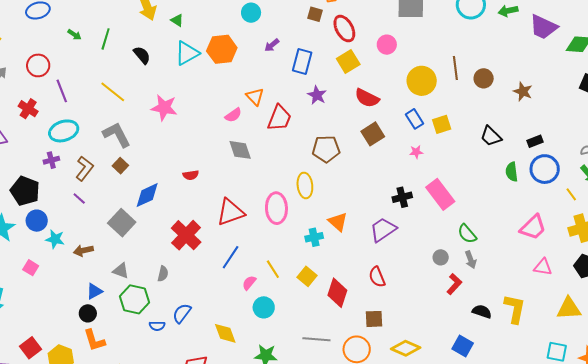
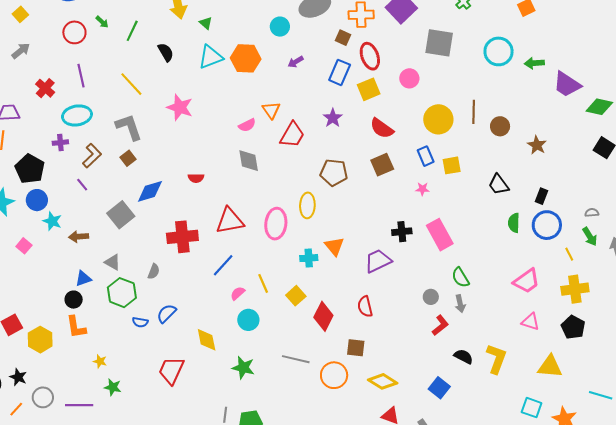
blue rectangle: (302, 61) -> (340, 72), moved
red circle: (38, 65) -> (74, 32), moved
black rectangle: (535, 141) -> (541, 196), turned -56
red cross: (186, 235) -> (182, 237), turned 32

